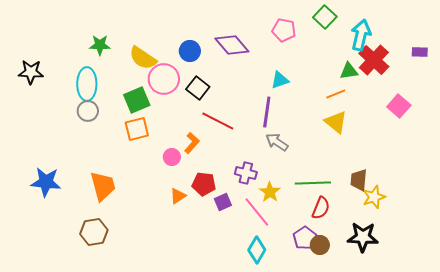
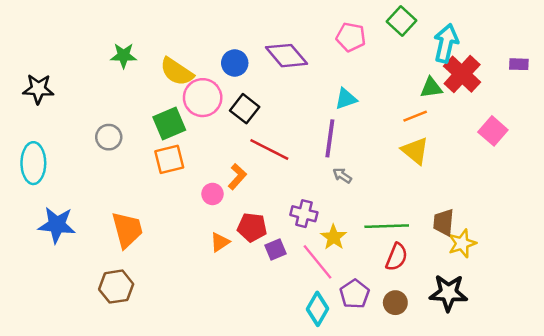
cyan ellipse: (87, 84) -> (33, 163), moved
gray arrow: (277, 142) -> (342, 175), size x0.7
purple pentagon: (305, 238) -> (355, 294), moved

